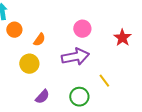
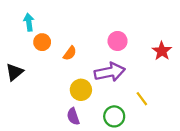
yellow circle: (29, 64) -> (81, 90), moved
purple semicircle: (42, 97) -> (73, 116), turned 119

